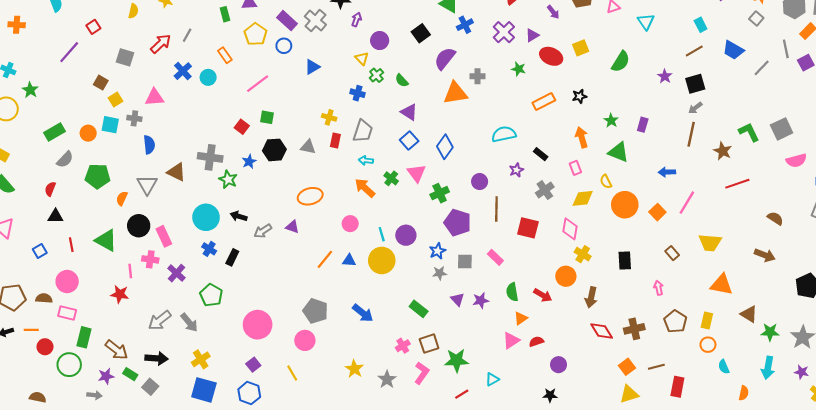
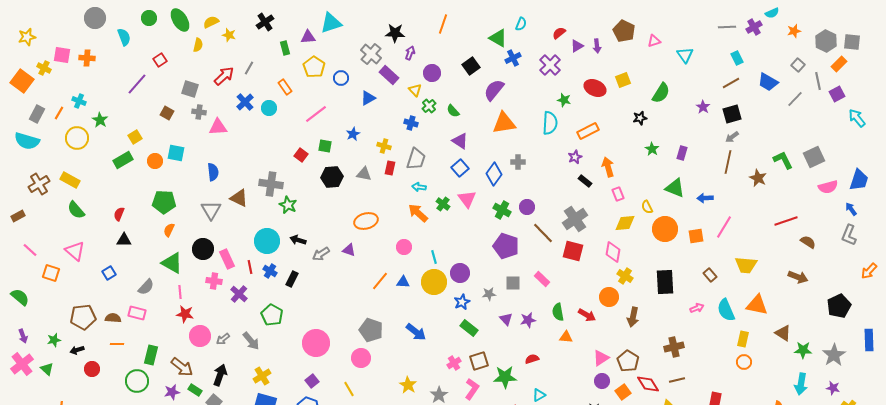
purple arrow: (553, 12) -> (597, 46), turned 32
gray square: (756, 18) -> (798, 65), moved
purple rectangle: (287, 21) -> (389, 75), moved
purple triangle: (532, 35) -> (577, 46), moved
gray cross: (477, 76) -> (518, 162), moved
black star: (580, 96) -> (640, 118), moved
yellow square: (115, 99) -> (135, 137), moved
gray cross: (134, 118) -> (199, 112), moved
cyan semicircle: (504, 134) -> (550, 123), moved, turned 105
orange arrow: (582, 137) -> (608, 167), moved
green triangle: (618, 152) -> (675, 188), moved
gray semicircle: (65, 159) -> (146, 287), moved
blue star: (249, 162) -> (353, 134), moved
purple star: (516, 170) -> (575, 157), moved
red line: (737, 184) -> (786, 221), moved
gray cross: (545, 190) -> (575, 219), moved, size x1.4
green cross: (440, 193) -> (502, 210), moved, turned -36
orange semicircle: (122, 198) -> (169, 230), moved
brown line: (496, 209) -> (543, 233), turned -45
orange square: (657, 212) -> (696, 236), turned 35
purple circle: (406, 235) -> (460, 273), moved
red line: (71, 245) -> (250, 267), moved
blue star: (437, 251) -> (462, 302), moved
black rectangle: (625, 260) -> (665, 282), size x1.4
pink line: (130, 271) -> (180, 292), moved
pink circle: (67, 282) -> (200, 336), moved
pink arrow: (658, 288) -> (697, 308), turned 80
pink rectangle: (67, 313) -> (137, 313), moved
orange triangle: (521, 318) -> (566, 337), turned 40
gray arrow: (160, 320) -> (223, 339), size x0.6
brown pentagon: (675, 321) -> (628, 361), moved
orange line: (31, 330) -> (117, 344), moved
red diamond: (602, 331) -> (648, 384), moved
pink triangle: (511, 340) -> (601, 358), moved
red semicircle: (536, 341) -> (532, 359), moved
red circle: (45, 347) -> (92, 369), moved
black arrow: (157, 358) -> (220, 375), turned -75
orange square: (627, 367) -> (623, 392), moved
brown line: (656, 367) -> (677, 380), moved
cyan semicircle: (724, 367) -> (726, 310), moved, size x1.6

